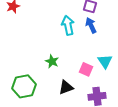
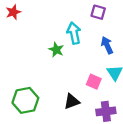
blue arrow: (91, 25) -> (107, 45), moved
green star: (52, 61) -> (56, 50), moved

